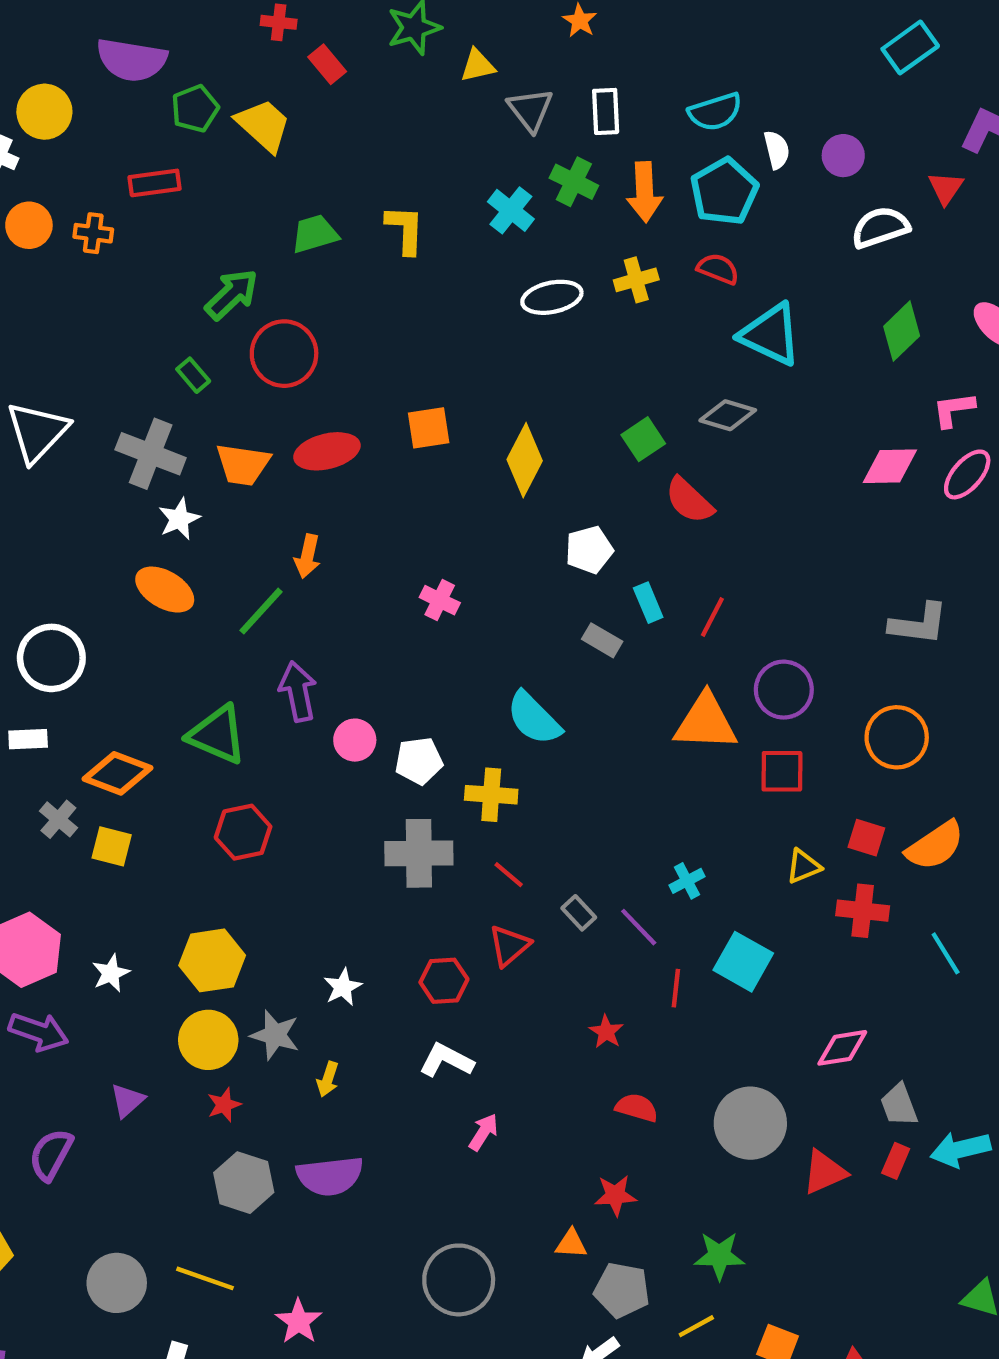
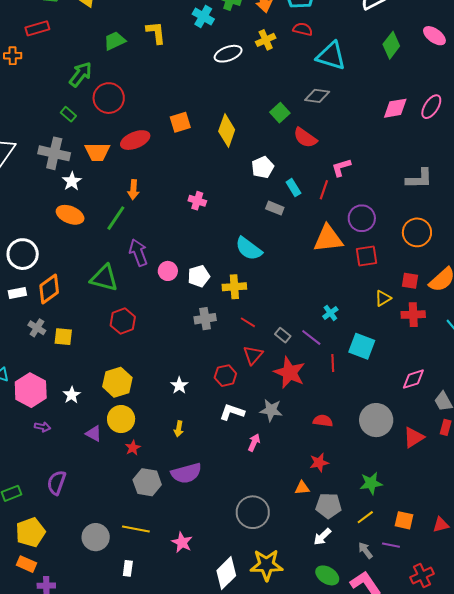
pink L-shape: (954, 410) -> (341, 167), moved
orange diamond: (118, 773) -> (49, 289), moved, turned -48
gray cross: (419, 853) -> (205, 319), size x0.7
purple arrow: (39, 1032) -> (42, 427), size x0.6
red star: (606, 1032) -> (290, 373), moved, size x2.0
gray star: (275, 1035) -> (271, 410), moved
purple triangle: (127, 1100) -> (94, 434), moved, turned -42

